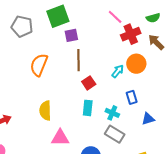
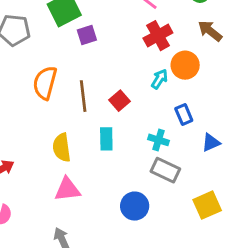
red cross: (131, 34) -> (158, 36), moved
brown line: (78, 60) -> (83, 96), moved
cyan rectangle: (88, 108) -> (106, 139), moved
pink triangle: (60, 138) -> (67, 189), moved

